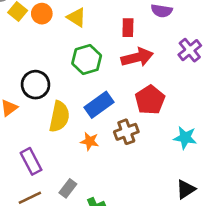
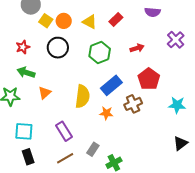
red rectangle: (128, 28) -> (116, 20), moved, turned 48
red arrow: (137, 57) -> (137, 48), size x0.6
black circle: (35, 85) -> (58, 48), moved

